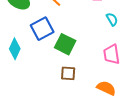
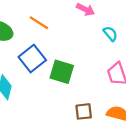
brown square: (68, 73) -> (84, 111), moved

